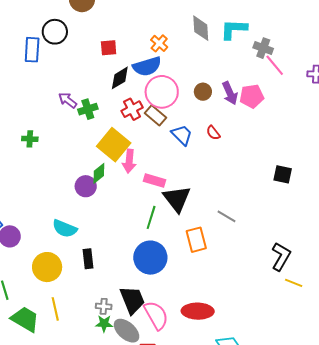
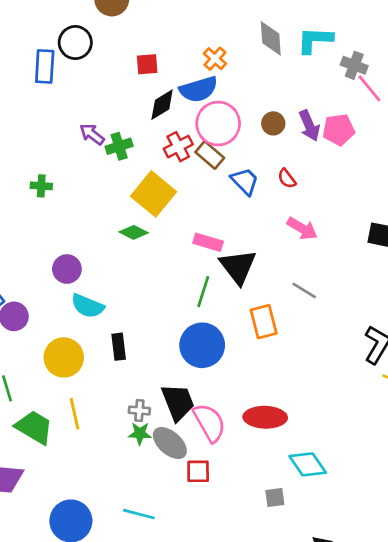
pink arrow: (129, 161) -> (302, 228), moved, turned -65
green diamond: (99, 173) -> (134, 232), turned 65
purple circle: (86, 186) -> (67, 269), moved

